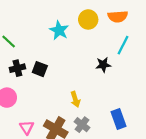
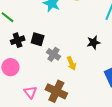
black star: (103, 65) -> (94, 42), moved
gray cross: (82, 125) -> (53, 54), moved

